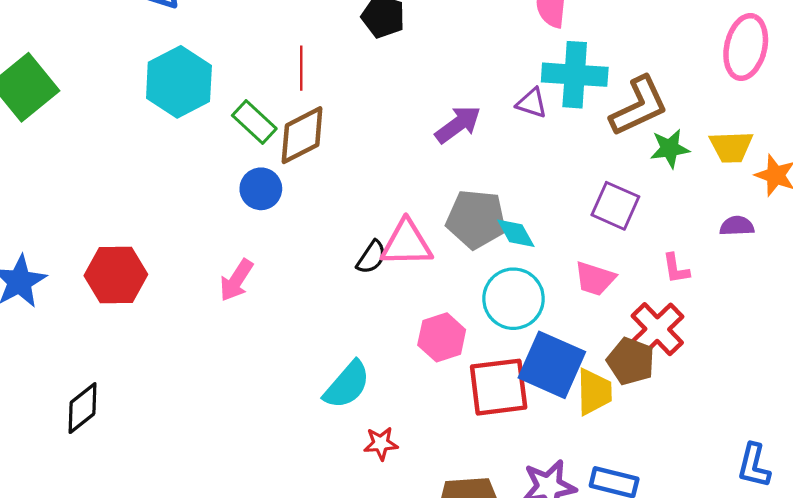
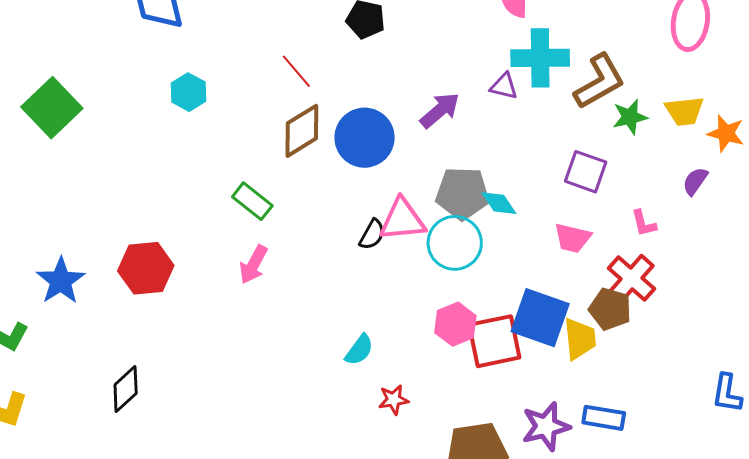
red line: (301, 68) -> (296, 71), turned -36
cyan hexagon: (179, 82) -> (188, 92), size x0.6
green rectangle: (254, 122) -> (252, 201), moved
blue circle: (261, 189) -> (365, 138), moved, size x1.6
purple semicircle: (737, 226) -> (695, 181), turned -48
cyan circle: (514, 299) -> (455, 243), moved
pink hexagon: (442, 337) -> (455, 324), moved
cyan semicircle: (347, 385) -> (359, 350), size x0.7

